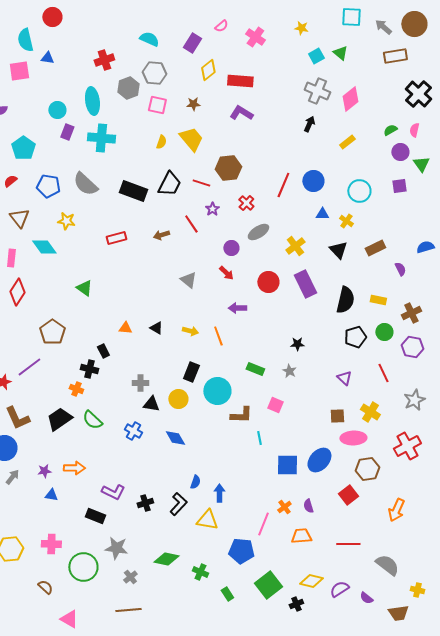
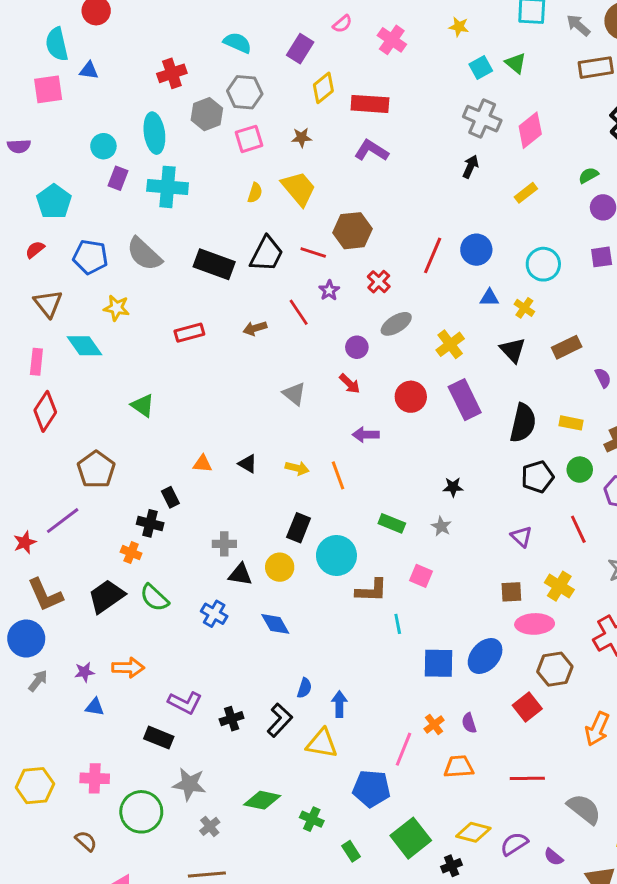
pink square: (157, 105) -> (249, 139), turned -30

